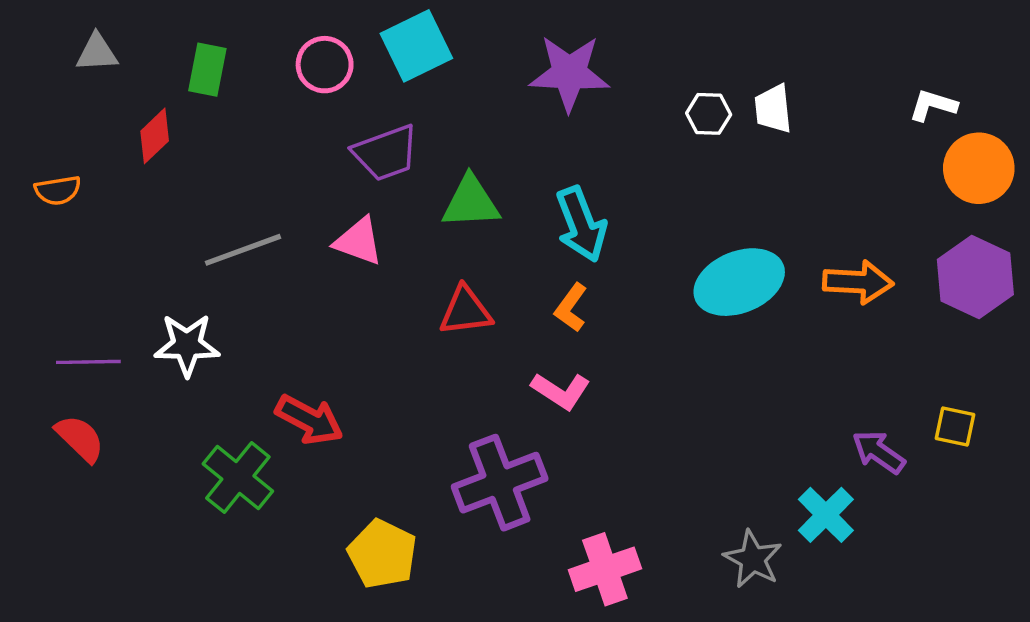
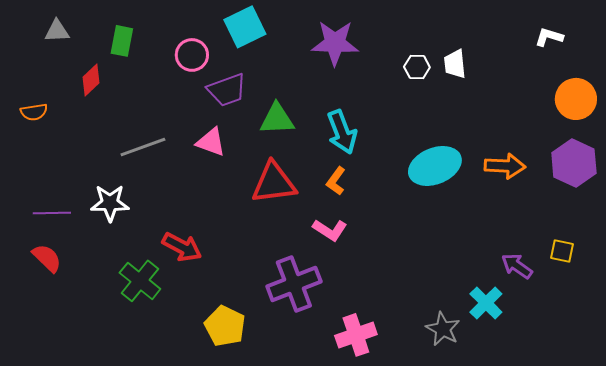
pink circle: (325, 65) -> (192, 55), moved
white L-shape: (933, 105) -> (549, 37), moved
red triangle: (466, 311) -> (274, 183), size x1.4

